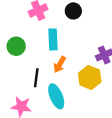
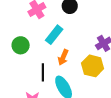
cyan rectangle: (53, 39) -> (54, 35), turned 48

